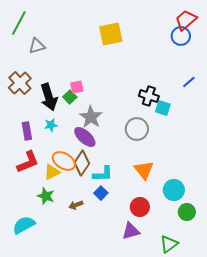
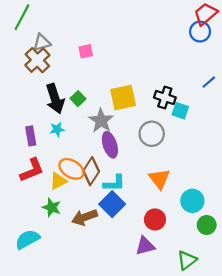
yellow square: (111, 34) -> (123, 97), moved
brown cross: (20, 83) -> (37, 60), moved
pink square: (77, 87) -> (86, 51), moved
purple ellipse: (85, 137) -> (110, 145), moved, turned 30
blue square: (101, 193) -> (112, 204), size x1.6
brown arrow: (76, 205) -> (85, 217), size x1.6

